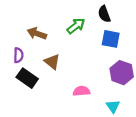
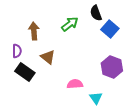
brown arrow: (37, 34) -> (34, 31), turned 66
blue square: (111, 39) -> (110, 29), moved, turned 30
cyan triangle: (113, 106) -> (96, 98), moved

